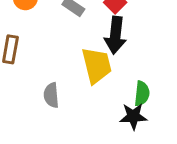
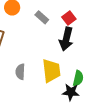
yellow trapezoid: (97, 65) -> (51, 71), moved

